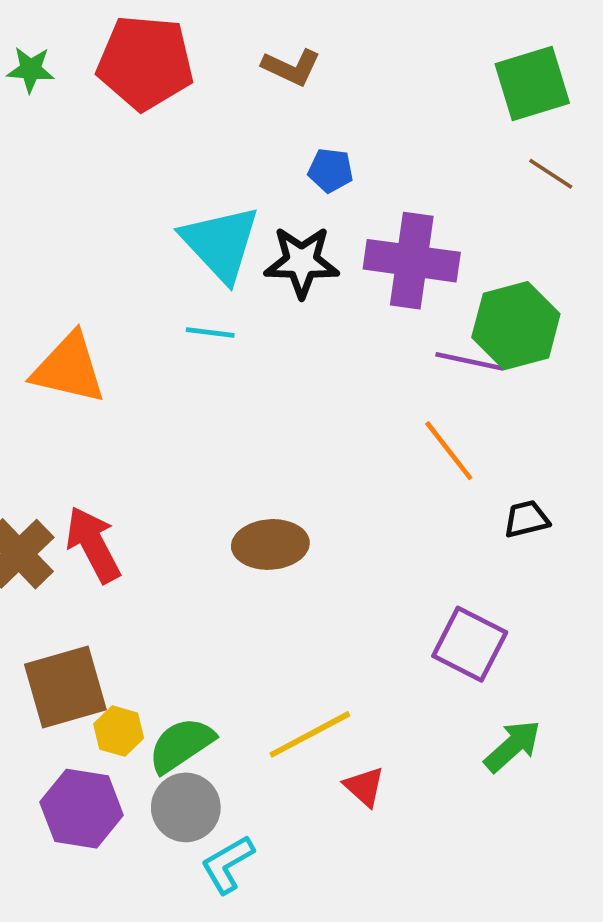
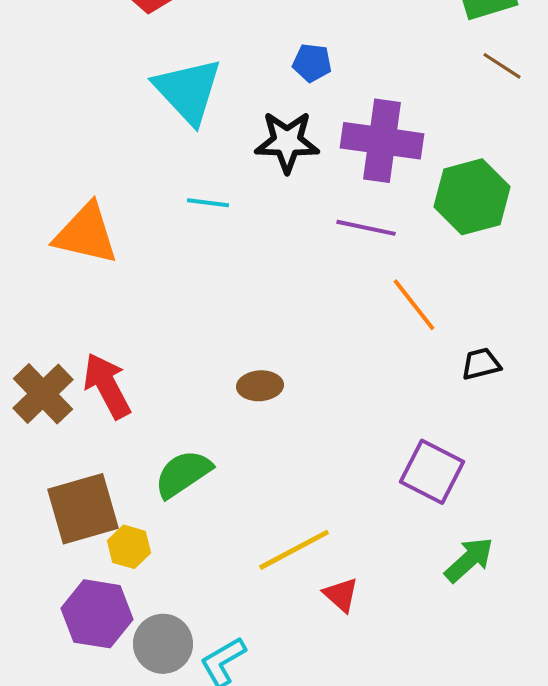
cyan triangle: (221, 243) -> (188, 91), moved
purple line: (470, 361) -> (366, 228), moved
brown ellipse: (270, 544) -> (260, 386), size x0.7
green semicircle: (181, 745) -> (183, 474), moved
gray circle: (186, 807) -> (163, 644), moved

